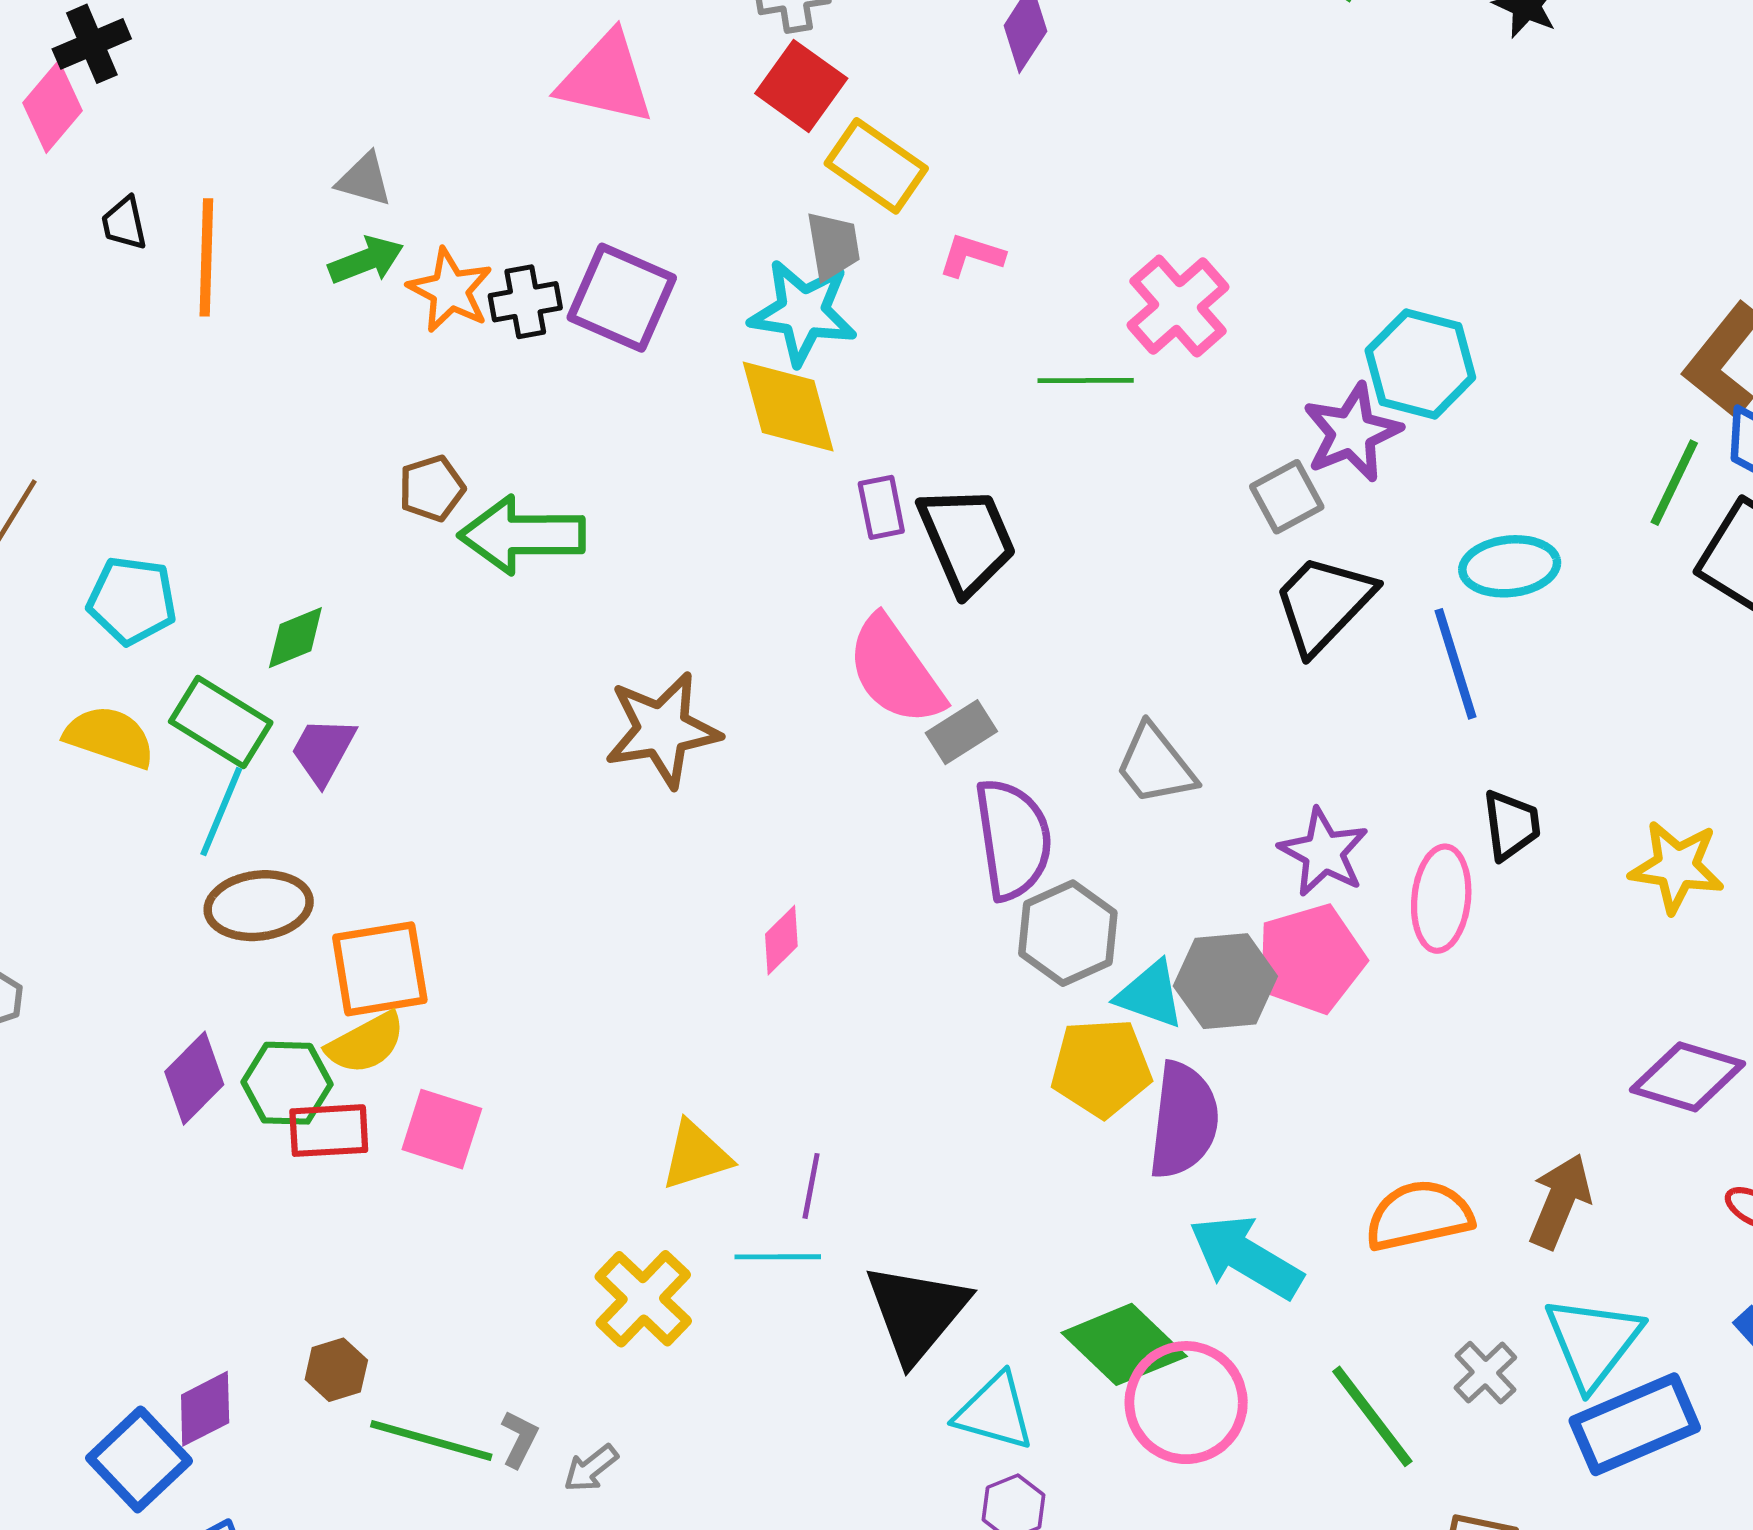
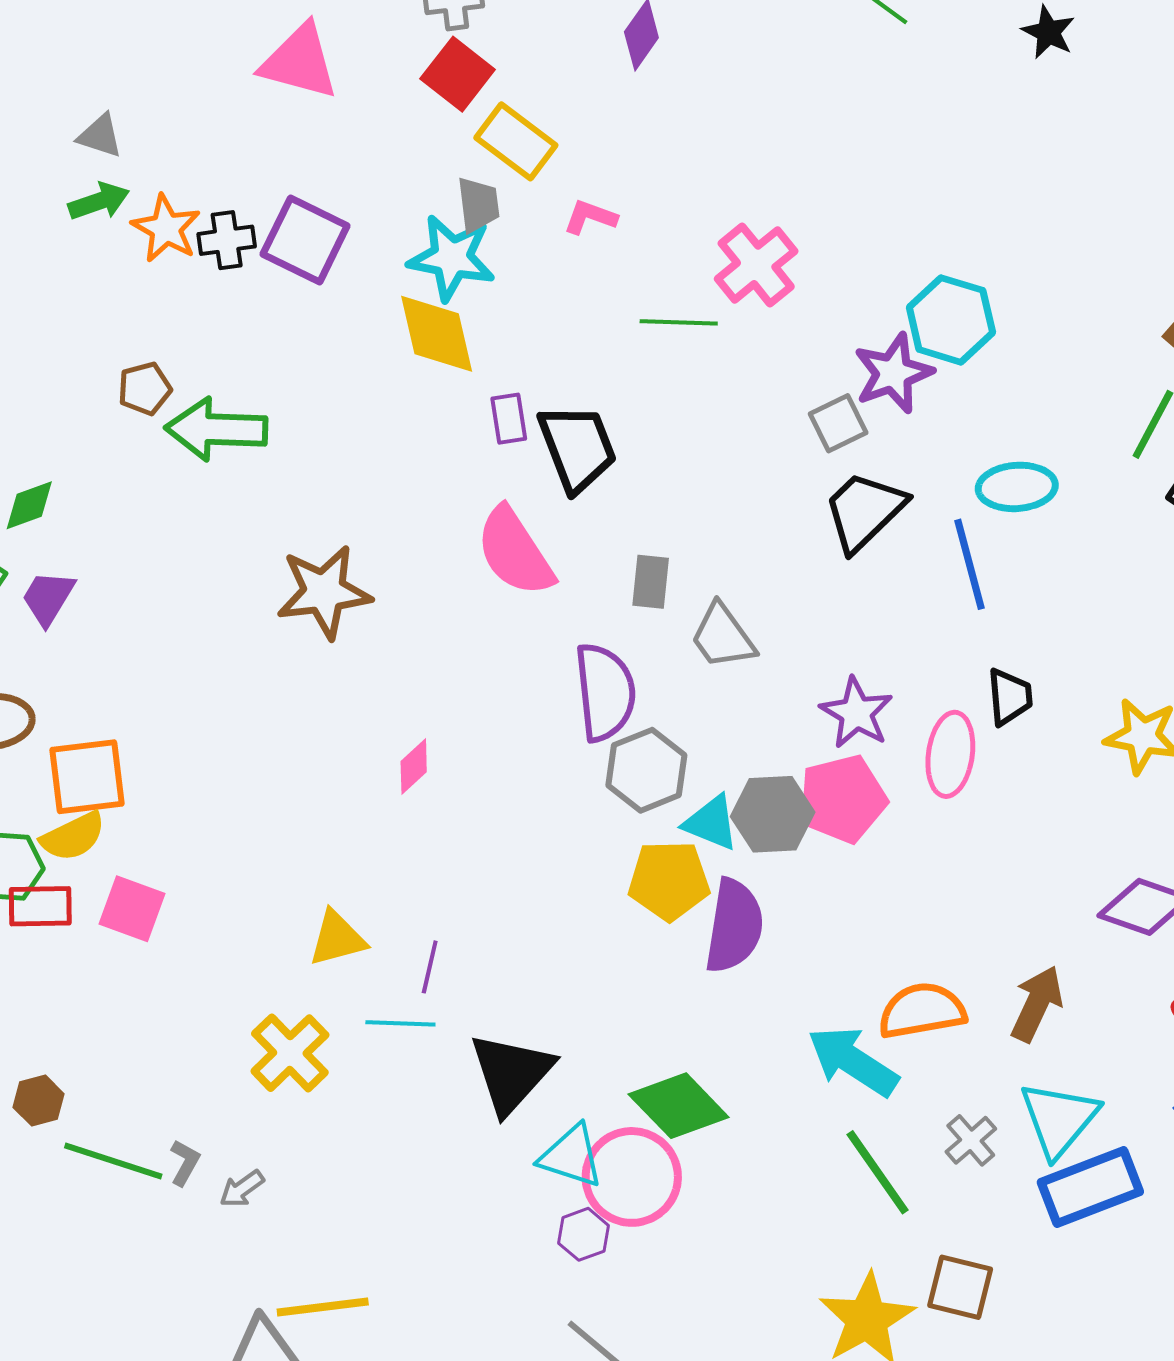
gray rectangle: (961, 732) -> (651, 582), moved, turned -54
cyan arrow: (1246, 1257) -> (853, 1061), moved
pink circle: (1186, 1403) -> (632, 1177), moved

